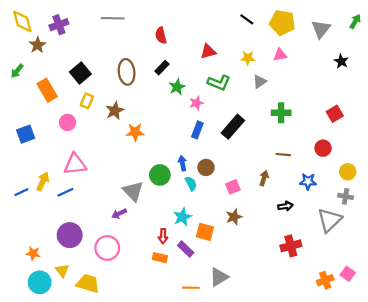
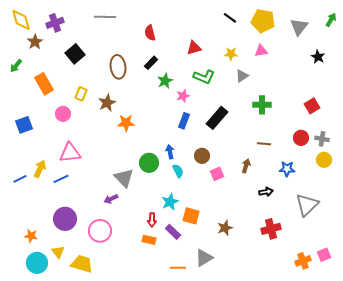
black square: (80, 73) -> (75, 54), moved
brown circle: (206, 167) -> (202, 156), moved
gray cross: (346, 196) -> (322, 139), moved
brown star: (234, 217) -> (225, 228), moved
pink square: (348, 274) -> (324, 255), turned 32

